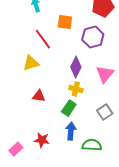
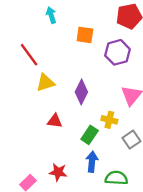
red line: (43, 39) -> (29, 55), moved
purple diamond: (76, 67) -> (81, 92), moved
yellow cross: (76, 89) -> (109, 120), moved

